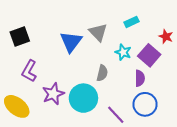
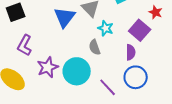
cyan star: (123, 52) -> (106, 28), moved
gray semicircle: (102, 73) -> (95, 47), turned 147

